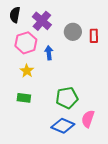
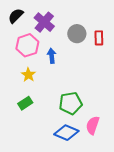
black semicircle: (15, 15) -> (16, 16), turned 35
green rectangle: (24, 98) -> (25, 103), turned -40

